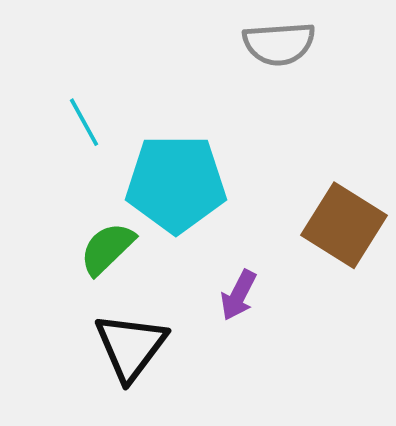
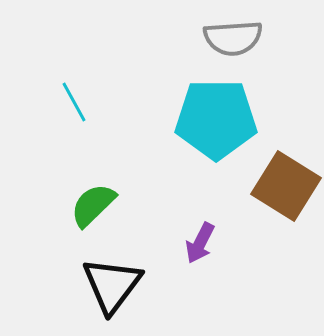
cyan pentagon: (176, 184) -> (216, 119), moved

